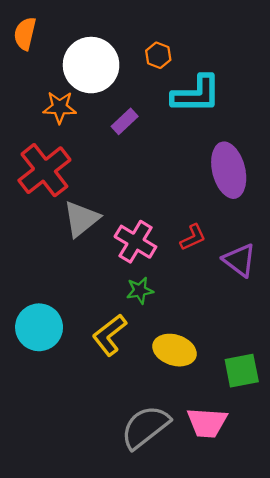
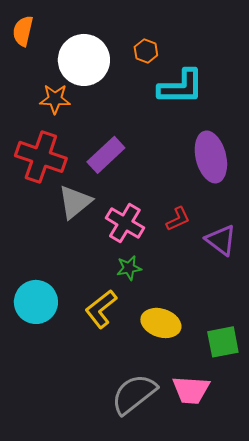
purple rectangle: (125, 121) -> (106, 155), moved, size x1.5
red cross: (44, 170) -> (41, 157), turned -33

